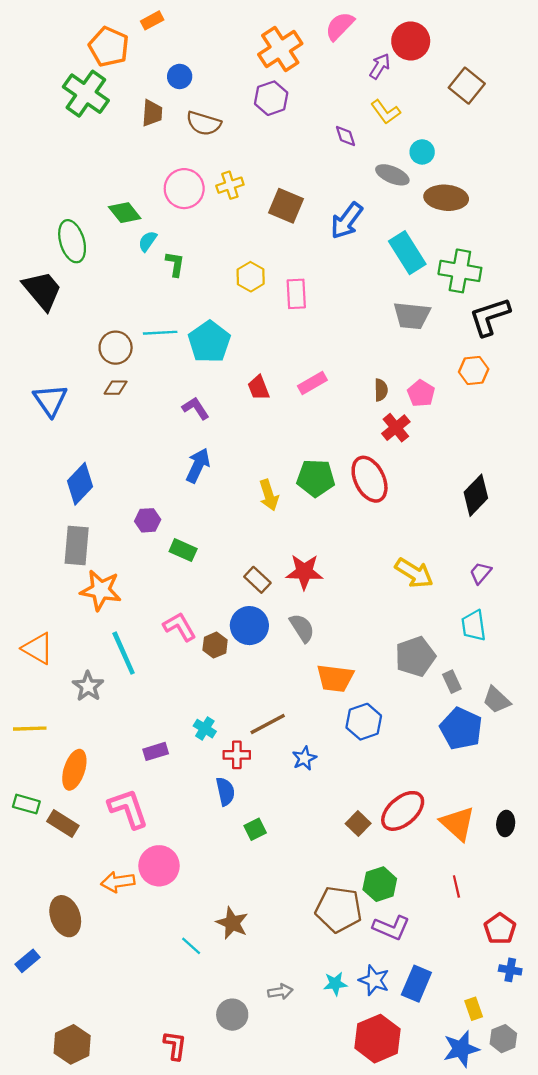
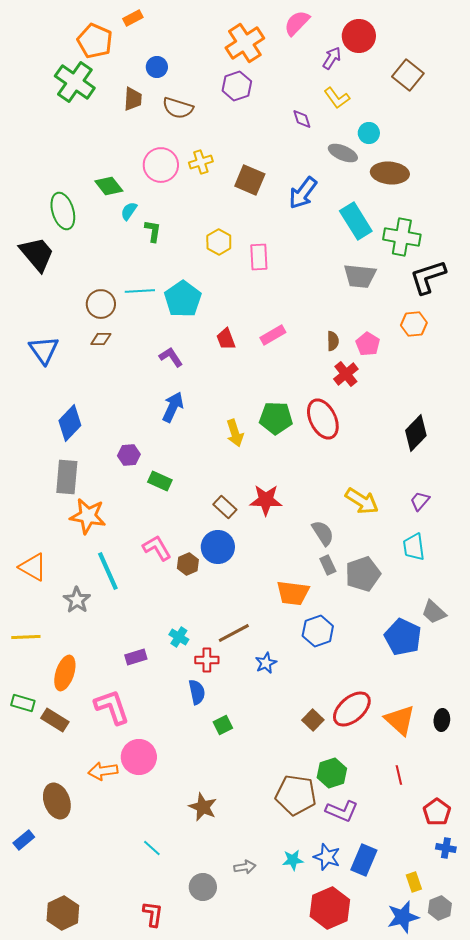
gray semicircle: (302, 628) -> (323, 533), moved
gray rectangle: (452, 682) -> (328, 565), moved
cyan line: (191, 946) -> (152, 848), moved

